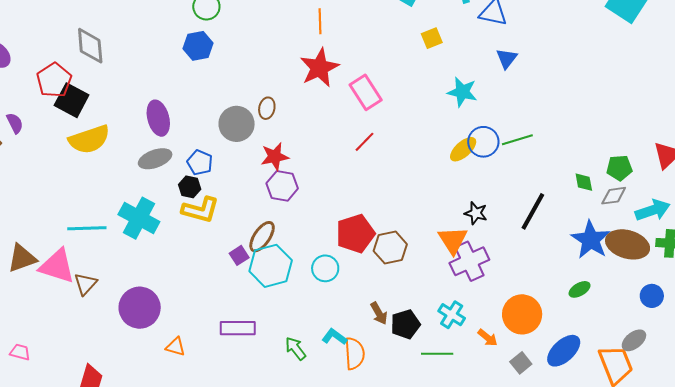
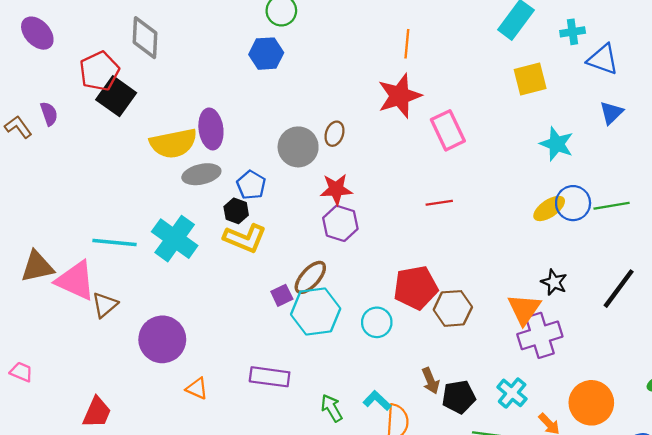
yellow square: (432, 38) -> (530, 79), size x1.4
yellow semicircle: (89, 139) -> (173, 143), moved
red line: (365, 142) -> (439, 203), moved, turned 30

